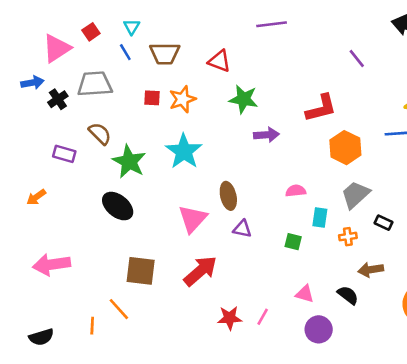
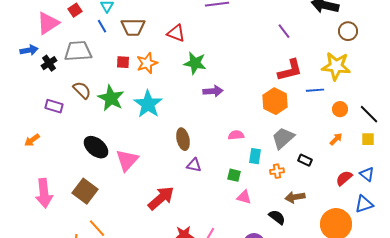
red L-shape: (321, 108) -> (290, 70), moved
green star: (129, 162) -> (111, 98), moved
pink triangle: (193, 219) -> (127, 160), moved
pink arrow: (52, 265) -> (44, 193), turned -88
brown square: (141, 271) -> (85, 191), moved, turned 30
pink triangle: (305, 294) -> (244, 197), moved

